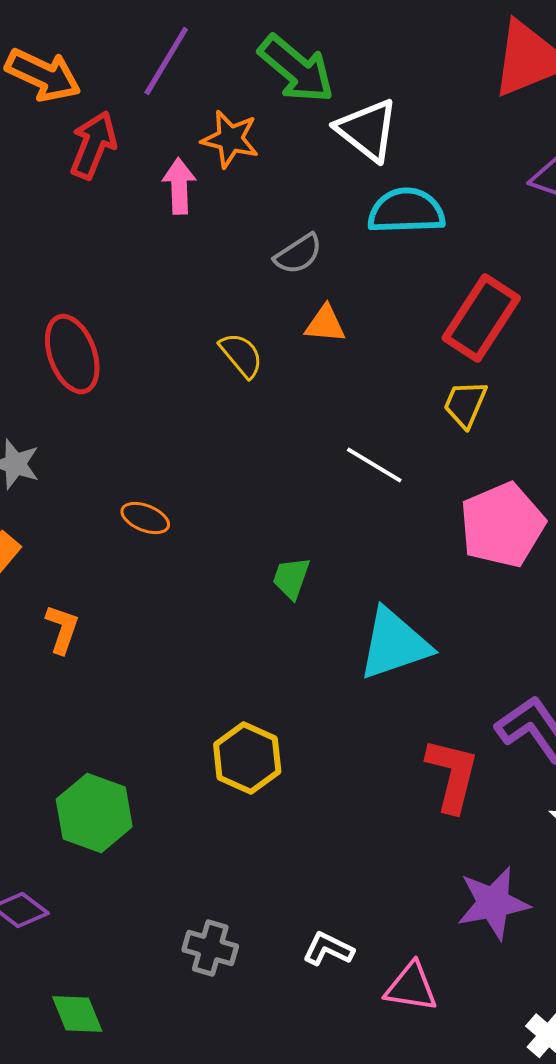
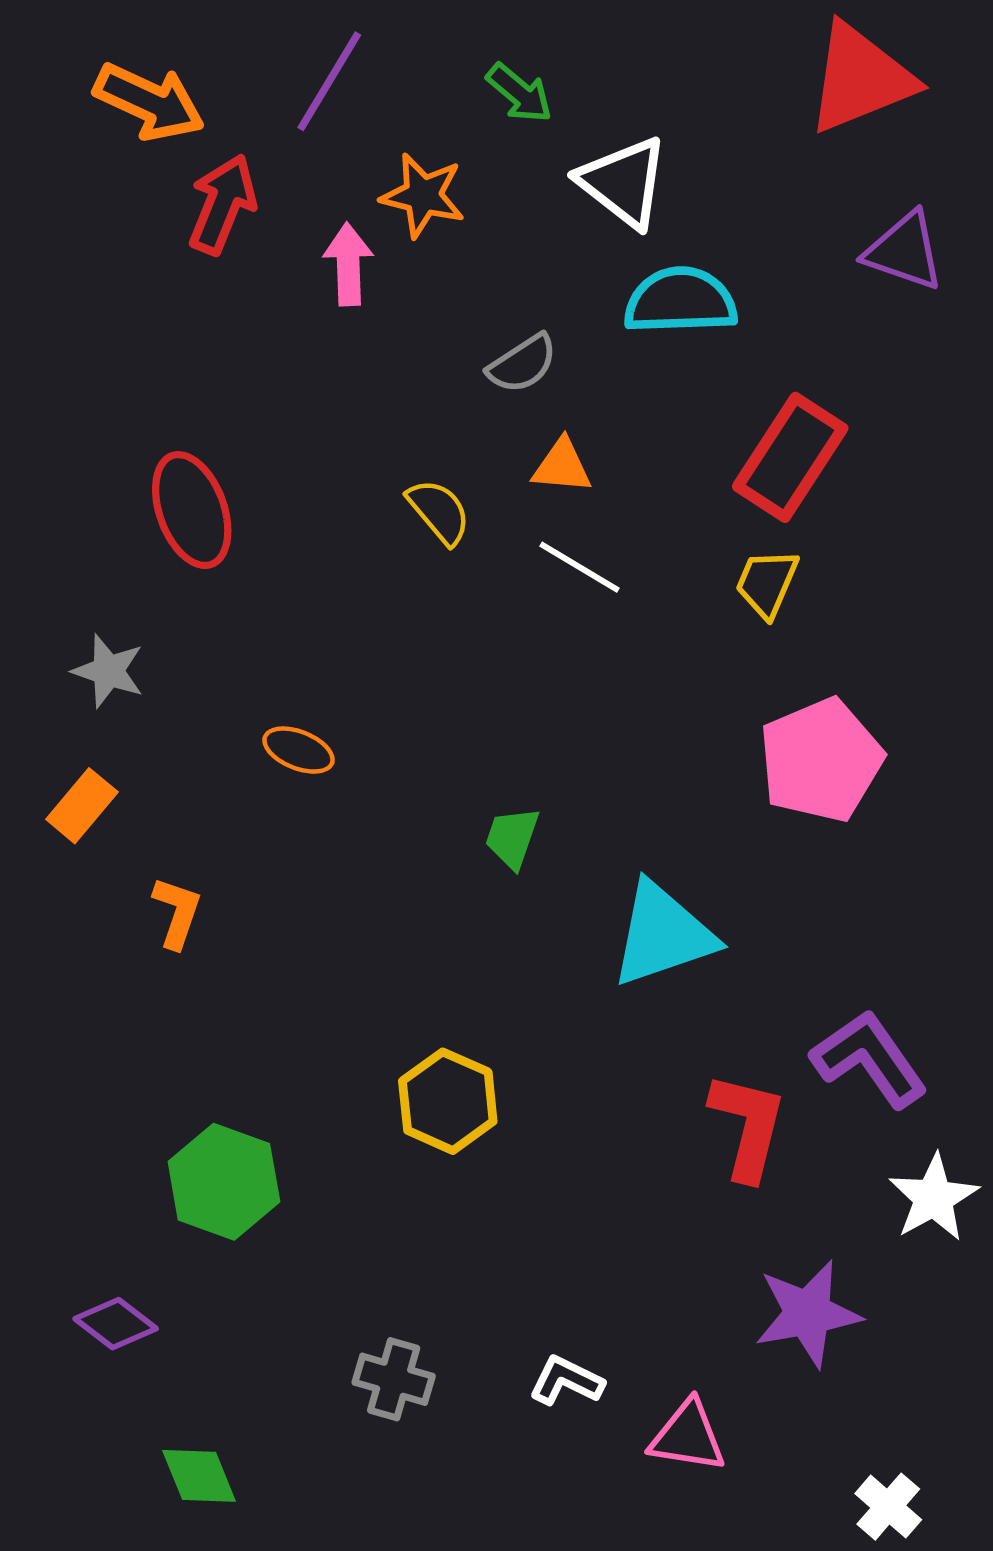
green arrow: (296, 69) -> (519, 93), size x0.6
white line: (374, 465) -> (579, 567), moved

